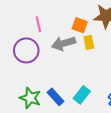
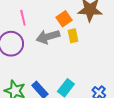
orange square: (80, 25) -> (64, 19), turned 35

